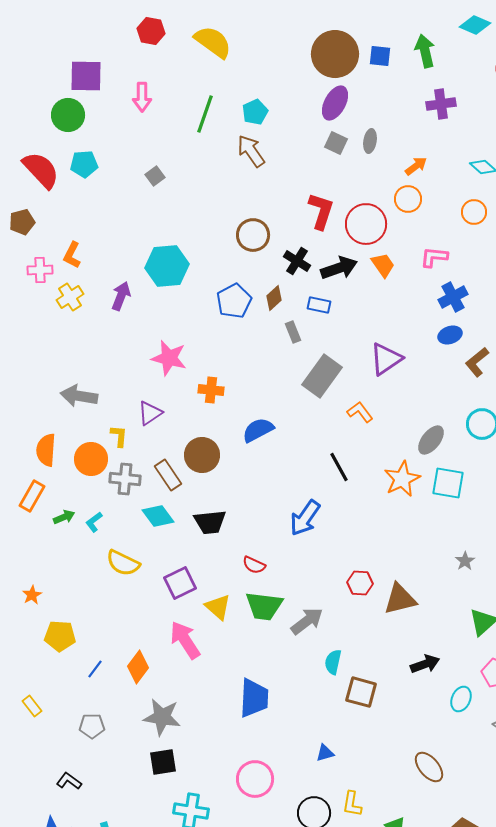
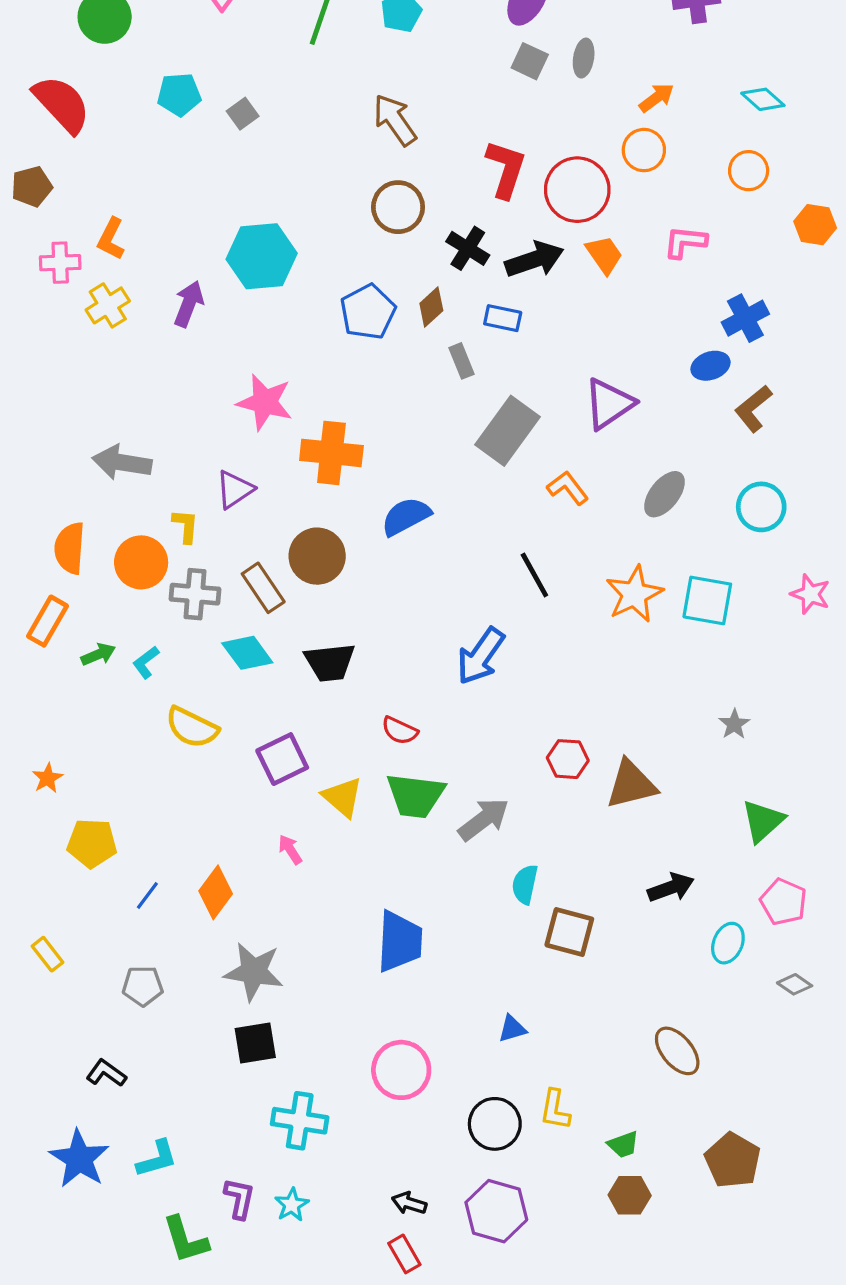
brown arrow: (251, 151) -> (395, 120), moved
cyan pentagon: (84, 164) -> (179, 95), moved
blue cross: (453, 297) -> (745, 318), moved
orange cross: (211, 390) -> (331, 453), size x1.5
gray ellipse: (431, 440) -> (664, 494), moved
pink arrow: (185, 640) -> (290, 849), size x0.5

